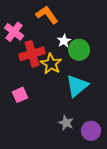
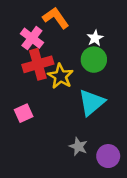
pink cross: (14, 32) -> (32, 38), moved
white star: (64, 41) -> (95, 38), moved

